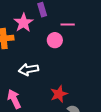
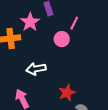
pink line: (68, 24) -> (74, 23), turned -64

